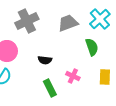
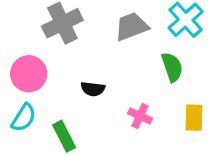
green rectangle: (50, 88) -> (64, 136), moved

